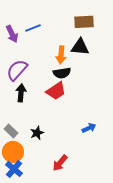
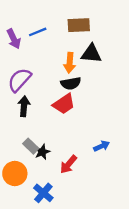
brown rectangle: (84, 22) -> (79, 25), moved
gray rectangle: (11, 131) -> (31, 146), moved
red arrow: (60, 163) -> (68, 164), moved
blue cross: (14, 169) -> (43, 193), moved

